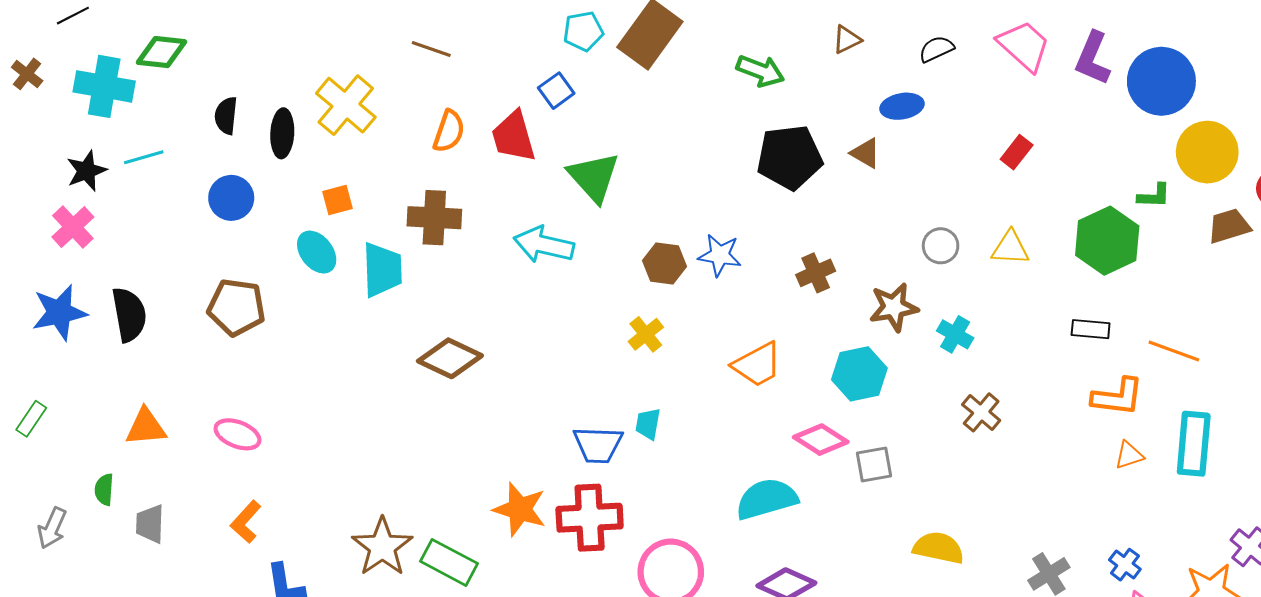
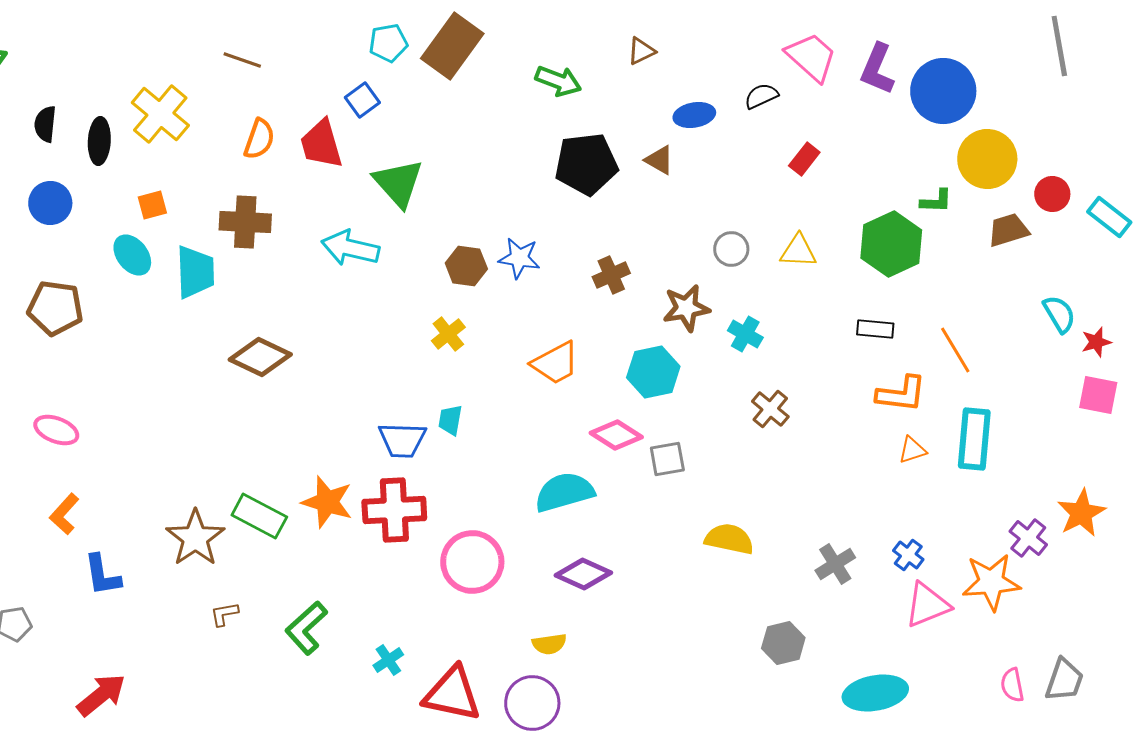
black semicircle: (936, 49) -> (761, 96), moved
orange line: (1174, 351) -> (955, 350), turned 39
green rectangle: (449, 562) -> (259, 516), moved

